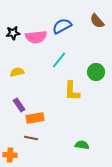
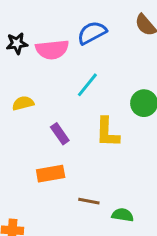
purple rectangle: (19, 105) -> (60, 134), moved
brown line: (31, 138) -> (89, 201), moved

